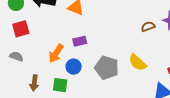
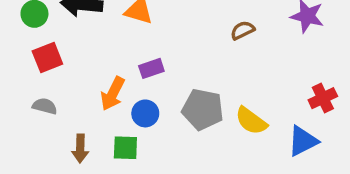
brown semicircle: (148, 26) -> (243, 30), moved
yellow semicircle: (138, 62) -> (251, 121), moved

